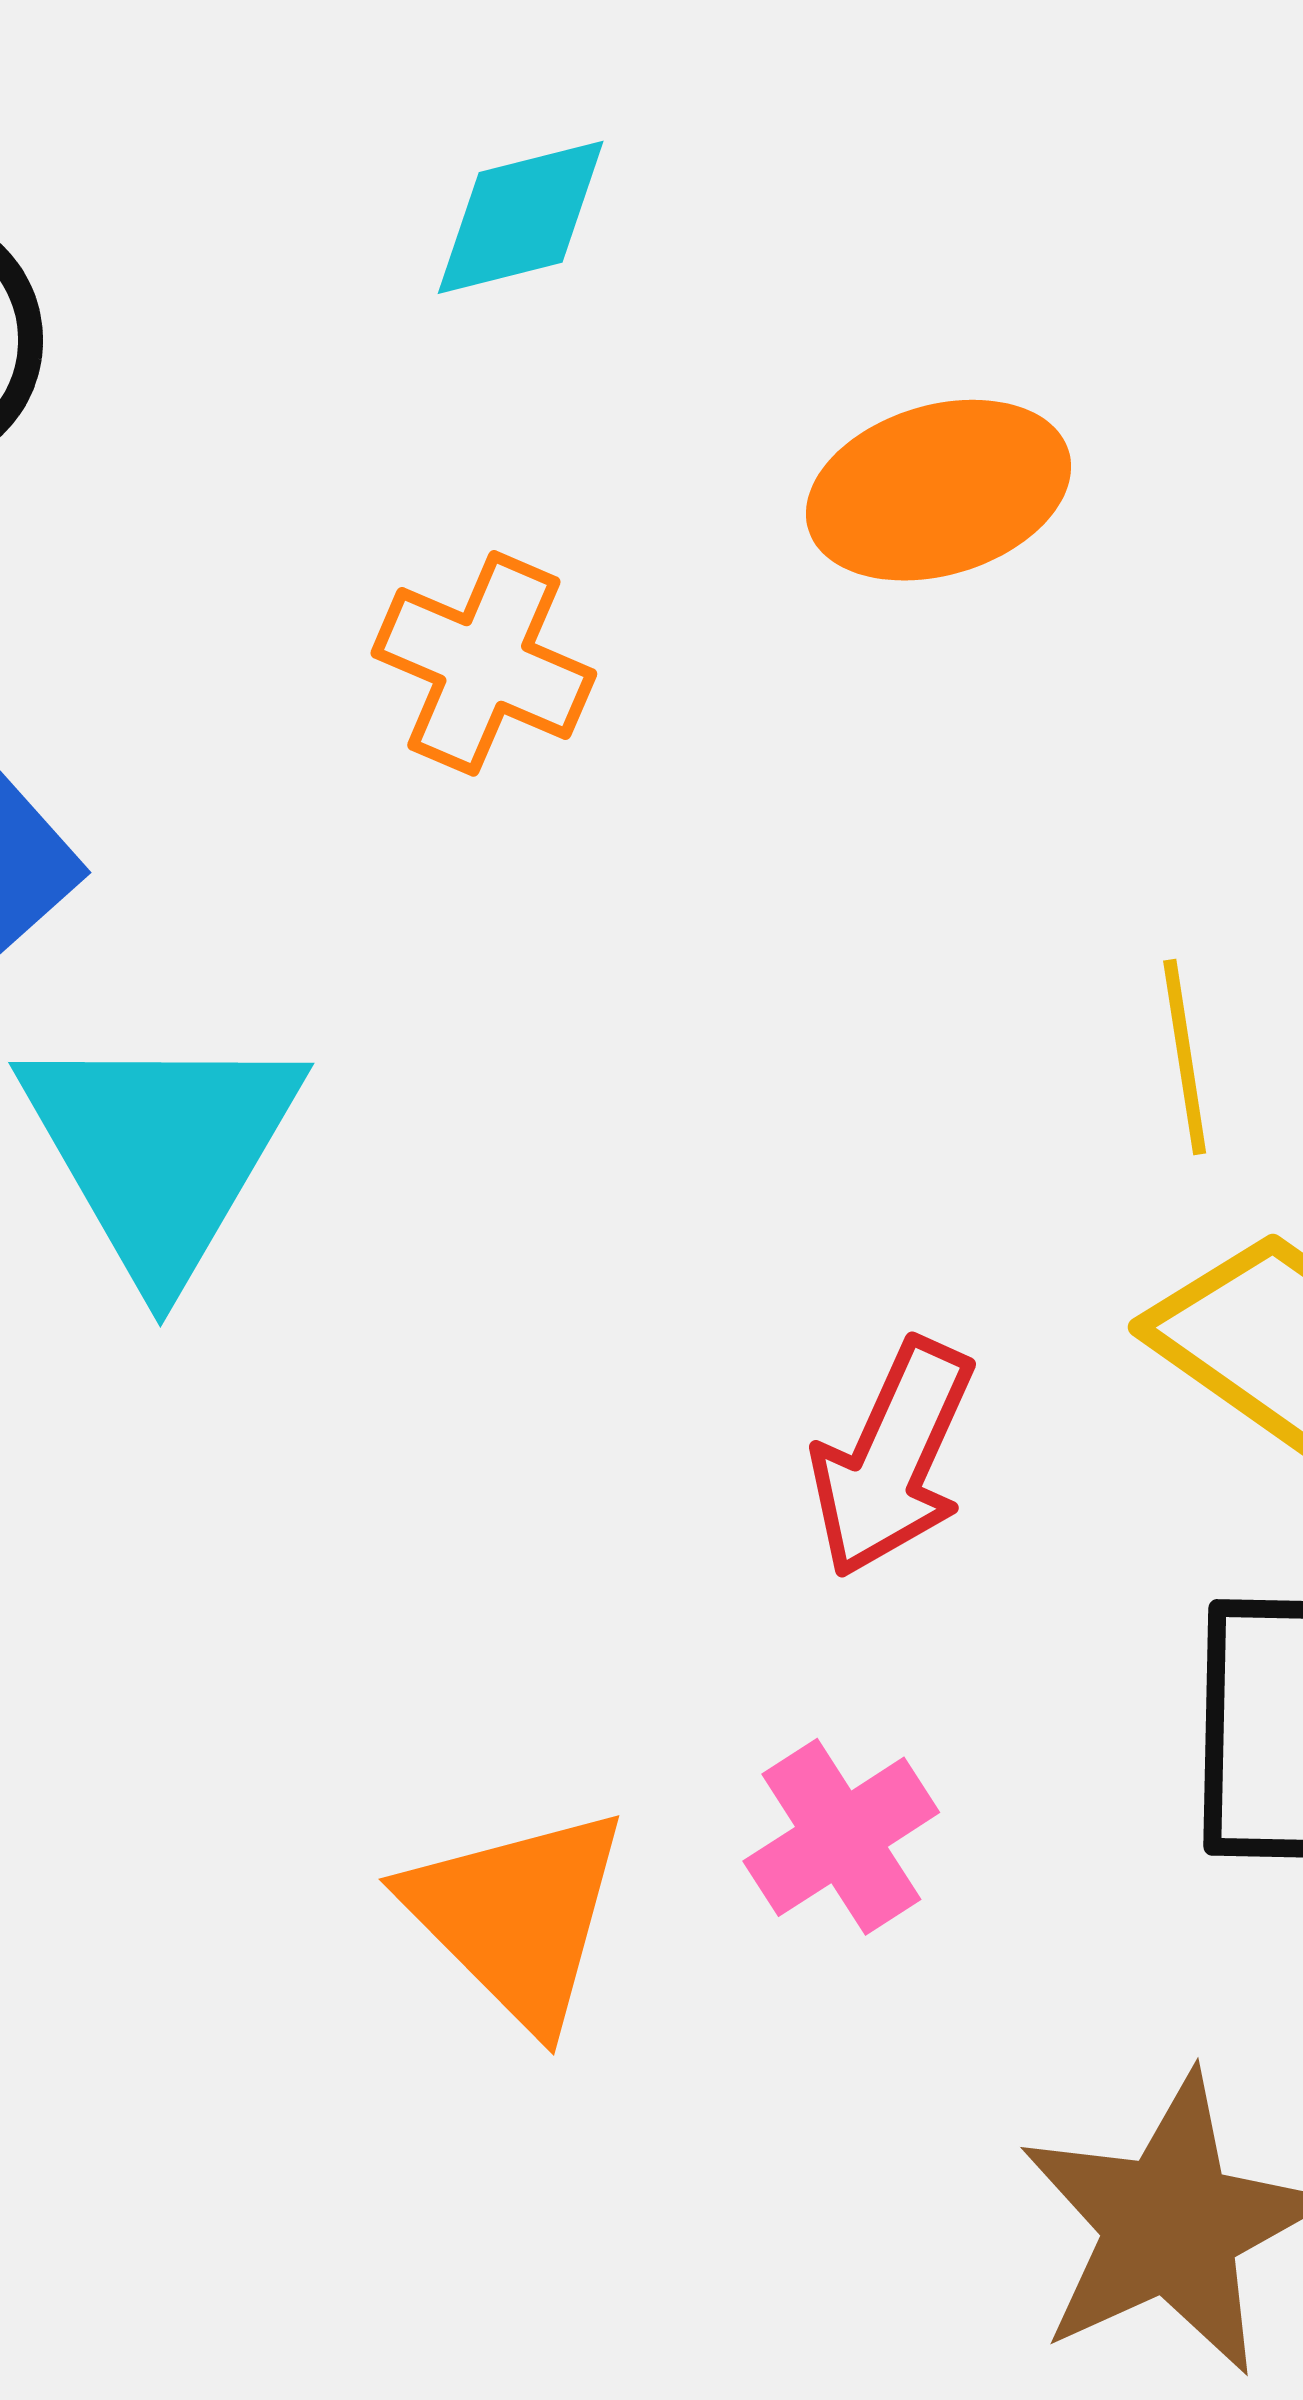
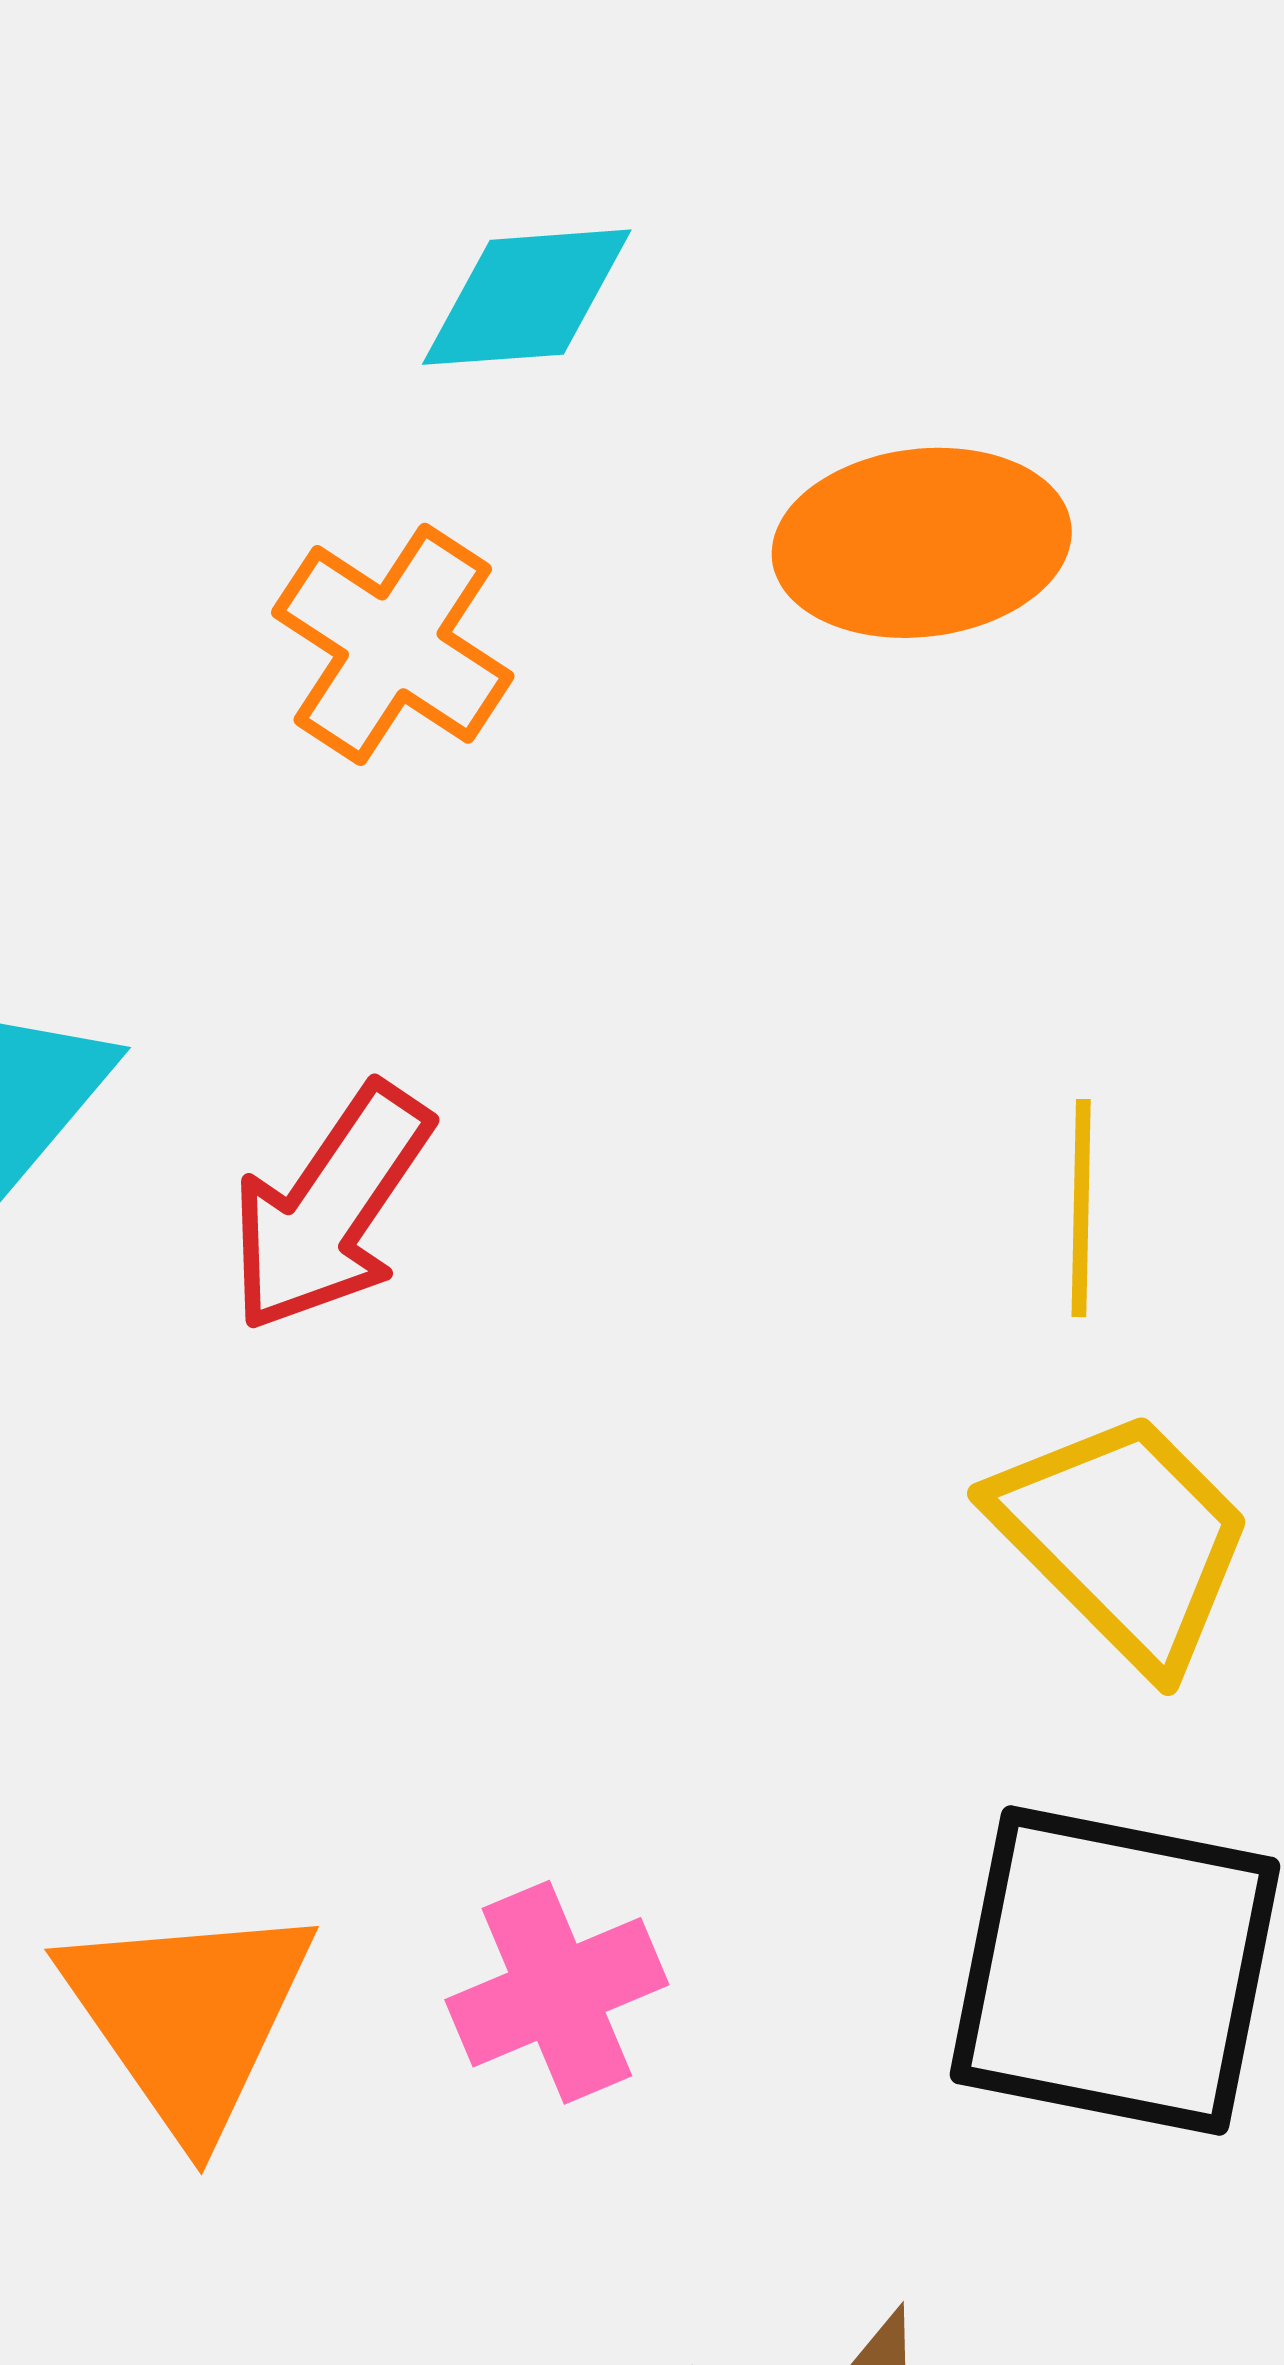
cyan diamond: (521, 217) -> (527, 297), moved
red arrow: (892, 1458) -> (330, 1208), moved

